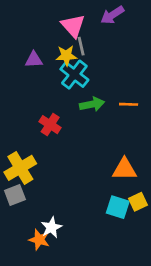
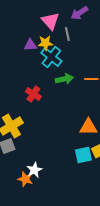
gray line: (81, 46) -> (67, 34), moved
purple triangle: (34, 60) -> (30, 45), moved
cyan square: (118, 207) -> (83, 155), turned -30

